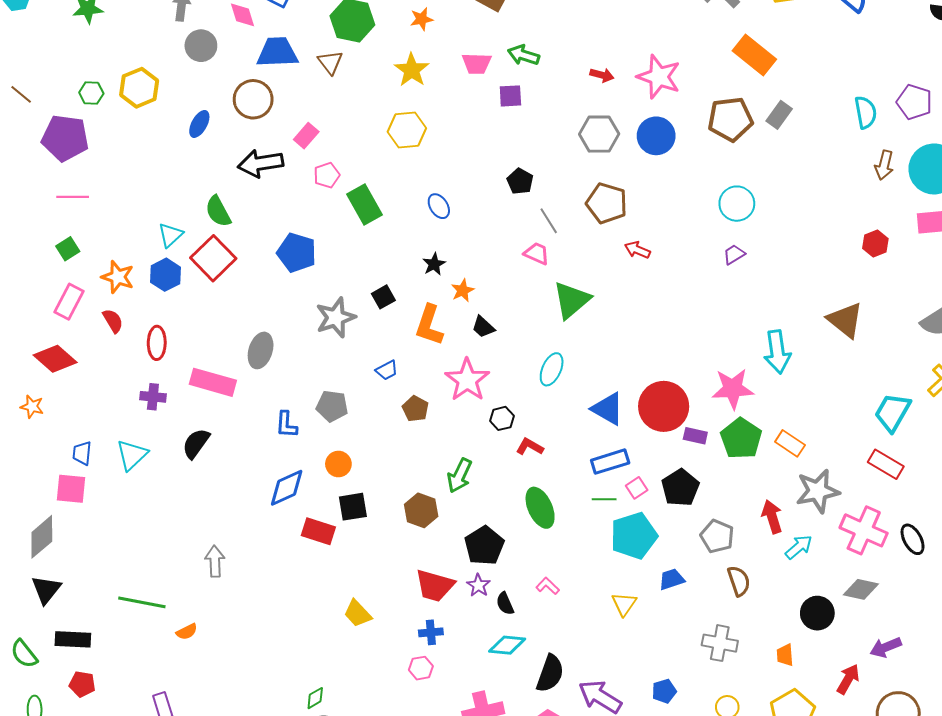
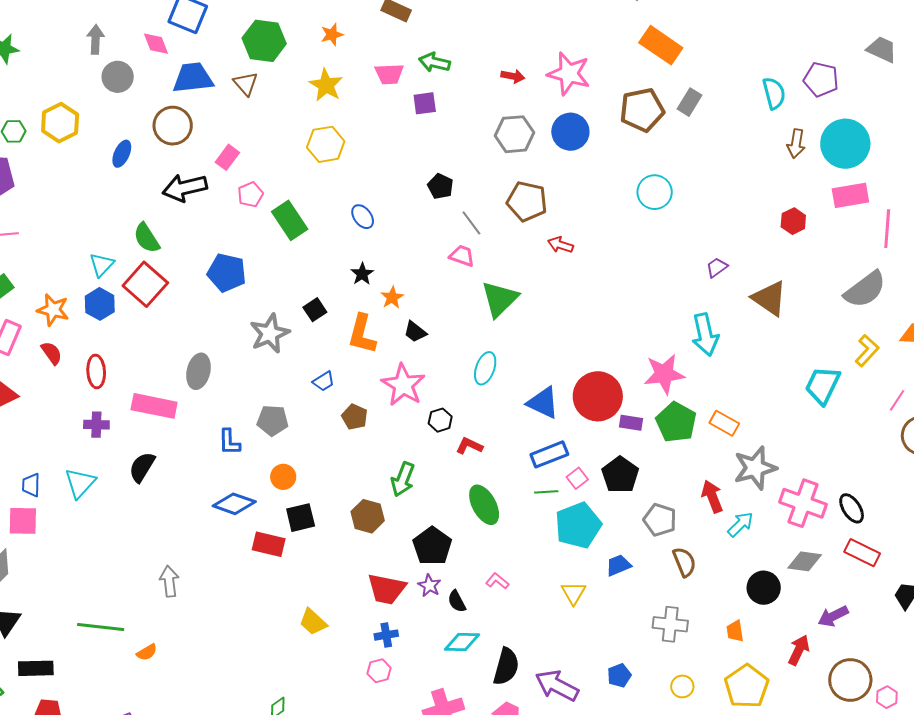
purple trapezoid: (734, 254) -> (717, 267), moved
red rectangle: (886, 464) -> (862, 553), moved
blue diamond: (287, 488) -> (234, 504), turned 48

